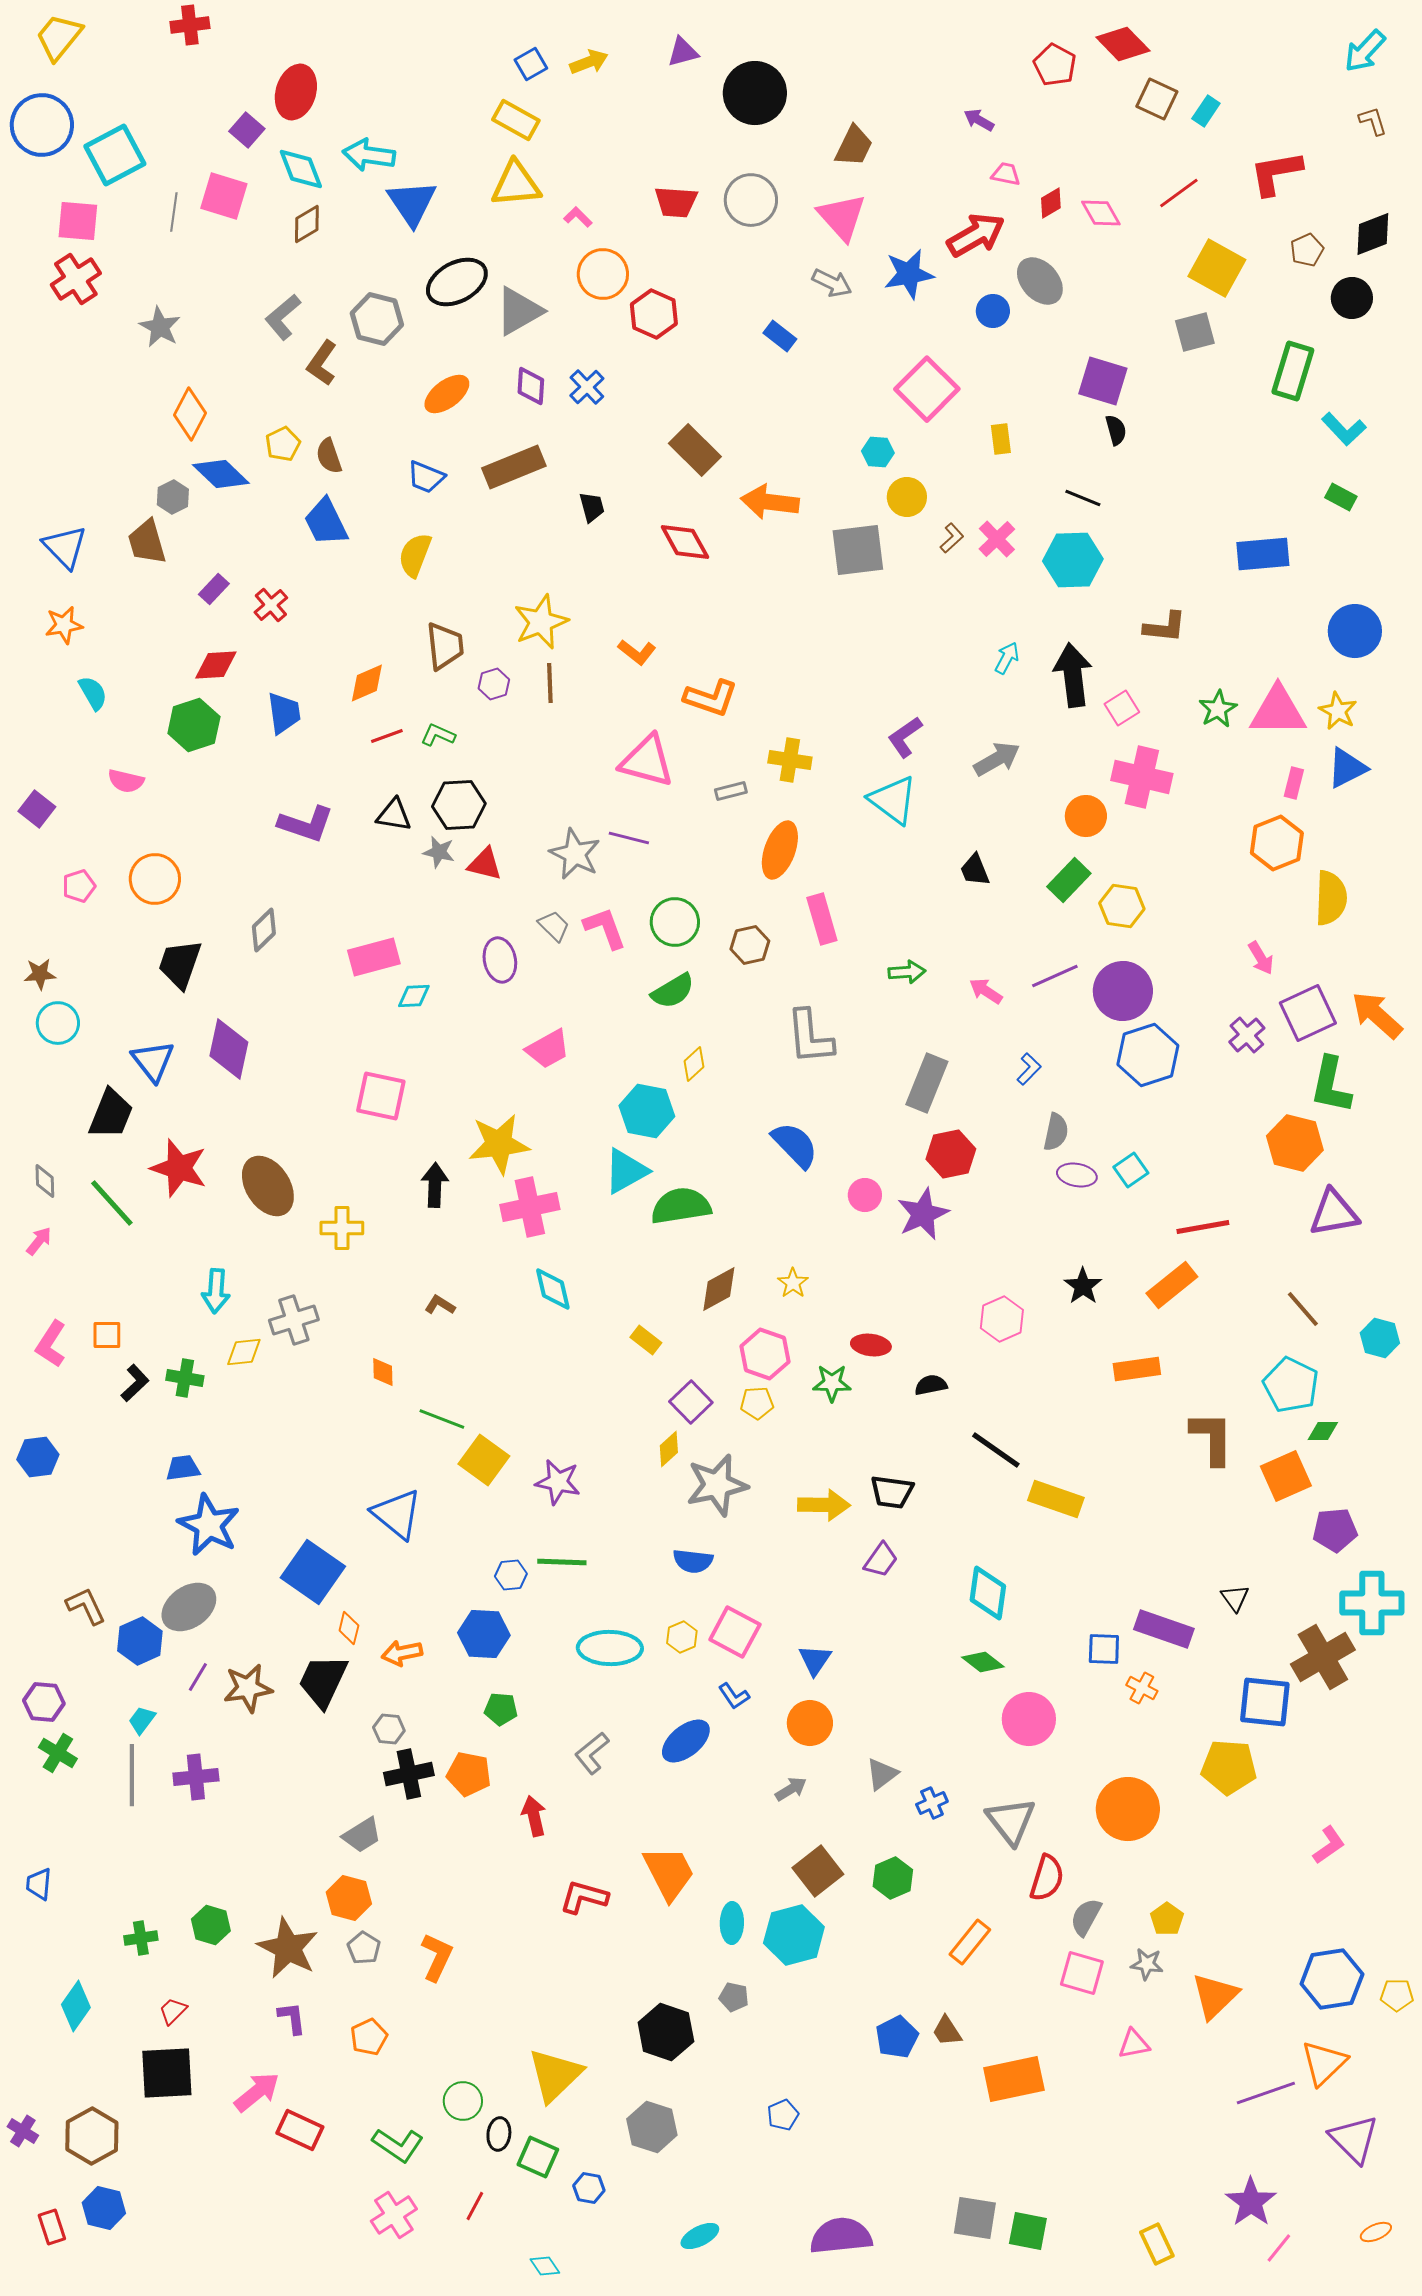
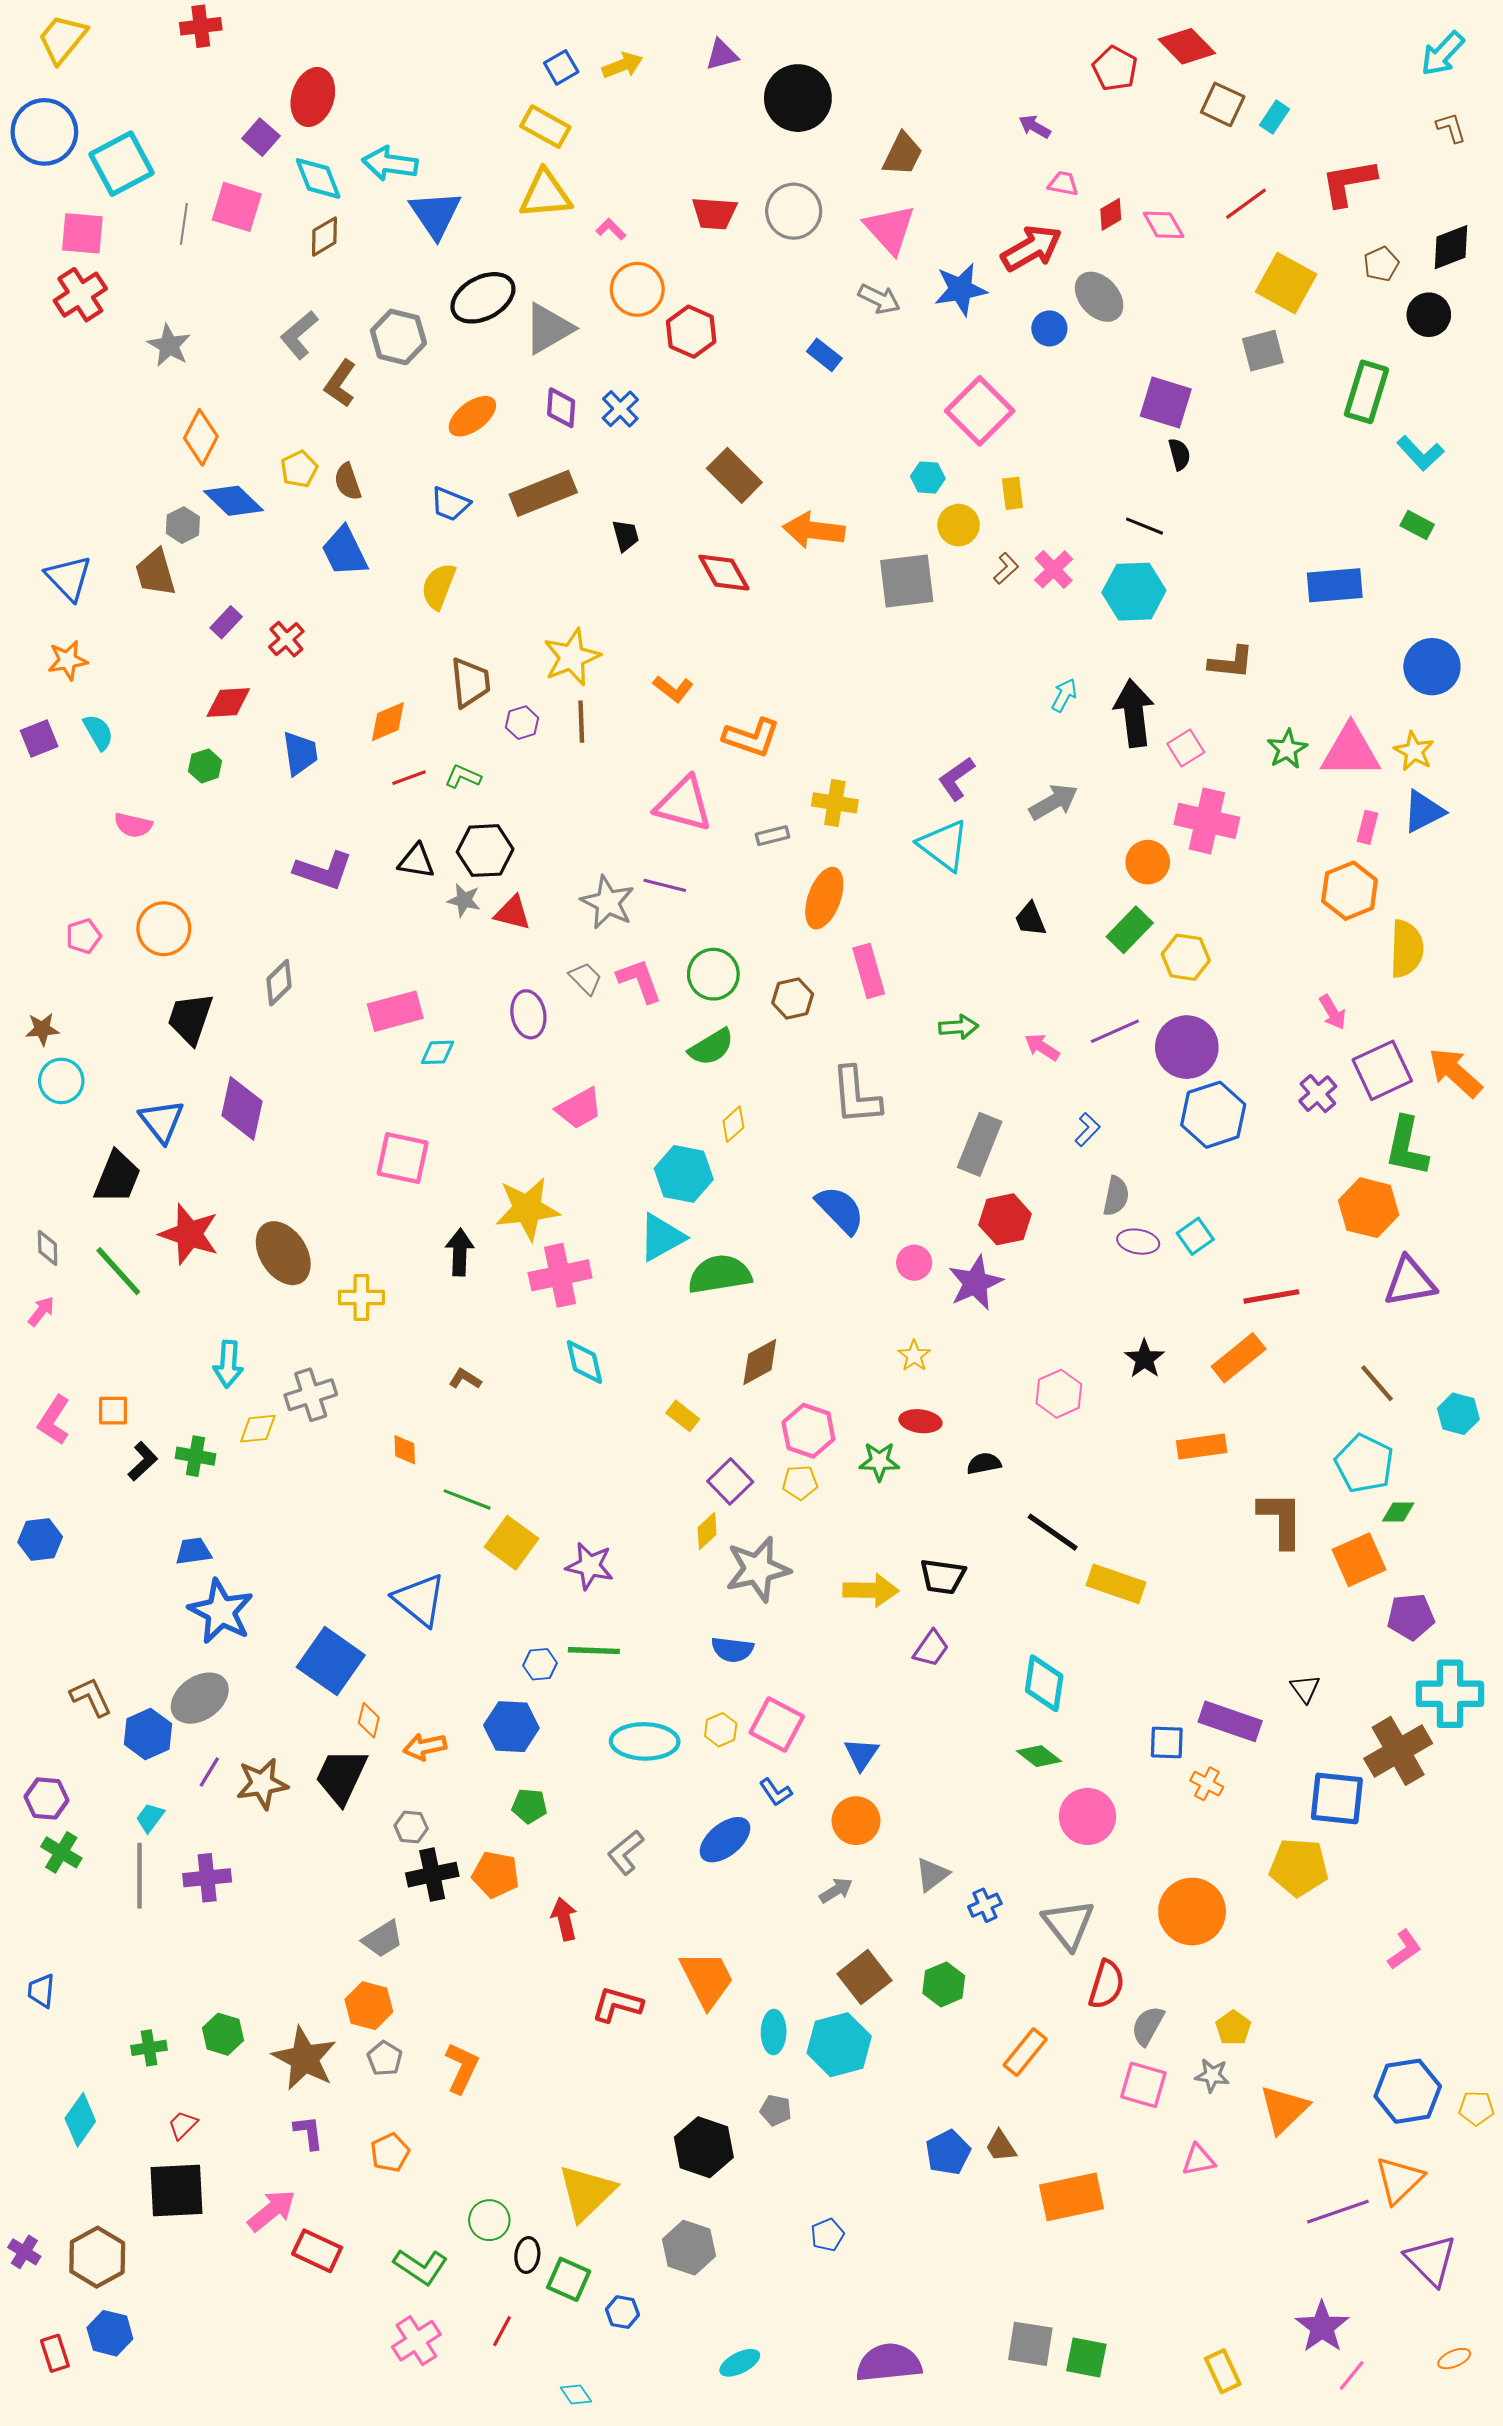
yellow rectangle: (1001, 439) -> (1012, 493), moved
green hexagon: (194, 725) -> (205, 766), size x0.6
purple square: (37, 809) -> (39, 738), moved, turned 30
yellow star: (793, 1283) -> (914, 1356), moved

